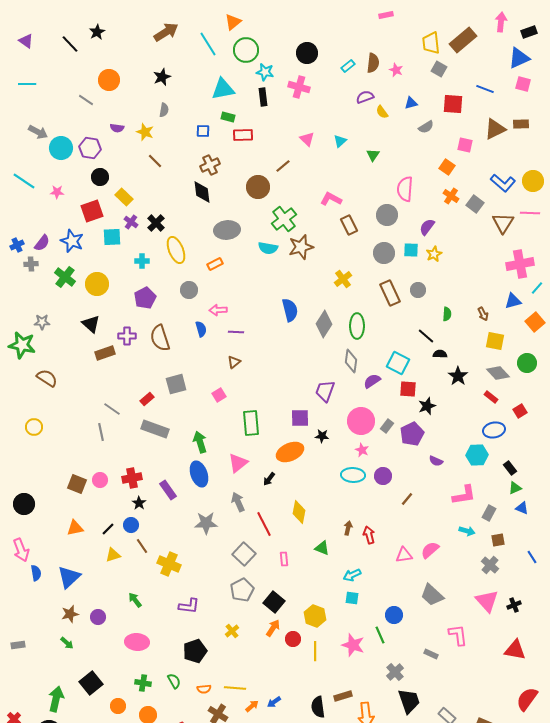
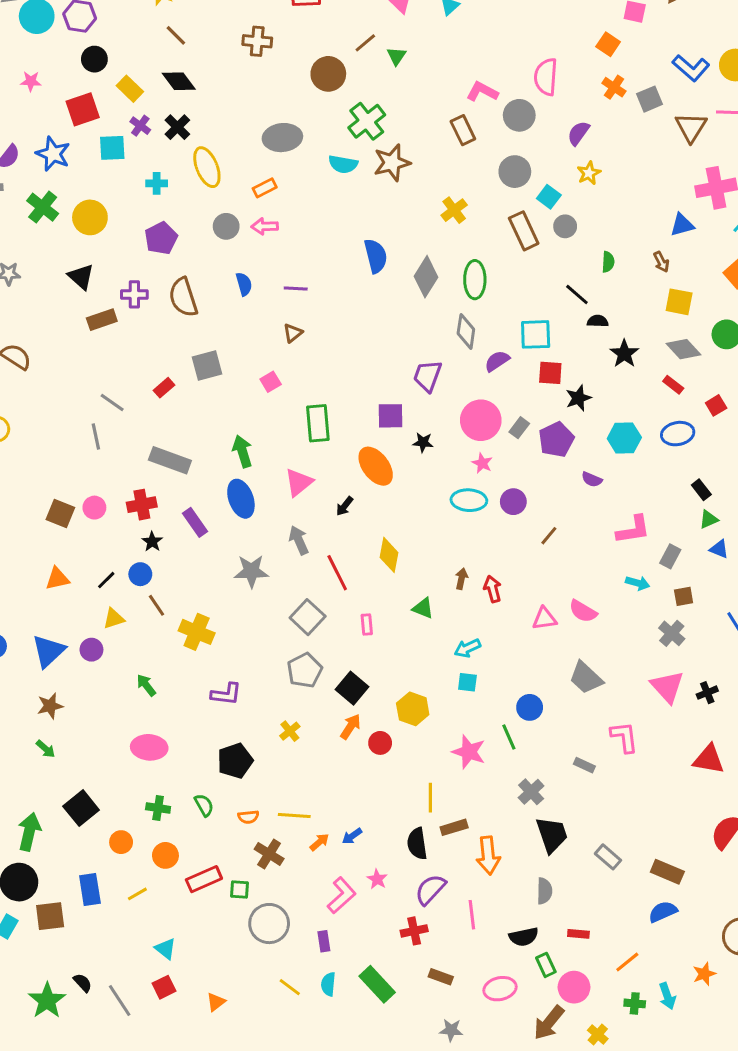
green triangle: (373, 155) -> (396, 56), moved
brown cross: (210, 165) -> (257, 41), turned 30
black diamond: (202, 192) -> (179, 81), moved, turned -30
pink L-shape: (331, 199) -> (482, 92), moved
gray square: (475, 204) -> (649, 99), turned 30
cyan square: (411, 250) -> (549, 197), moved, turned 35
blue triangle: (513, 301) -> (682, 225), moved
pink arrow: (218, 310) -> (265, 226), moved
cyan square: (398, 363) -> (536, 334), turned -30
gray rectangle: (155, 429) -> (170, 460), moved
orange ellipse: (290, 452) -> (376, 466), turned 76
cyan hexagon: (477, 455) -> (624, 438), moved
pink semicircle: (430, 550) -> (583, 611), turned -108
purple circle: (98, 617) -> (91, 650), moved
yellow line: (315, 651) -> (430, 798), moved

